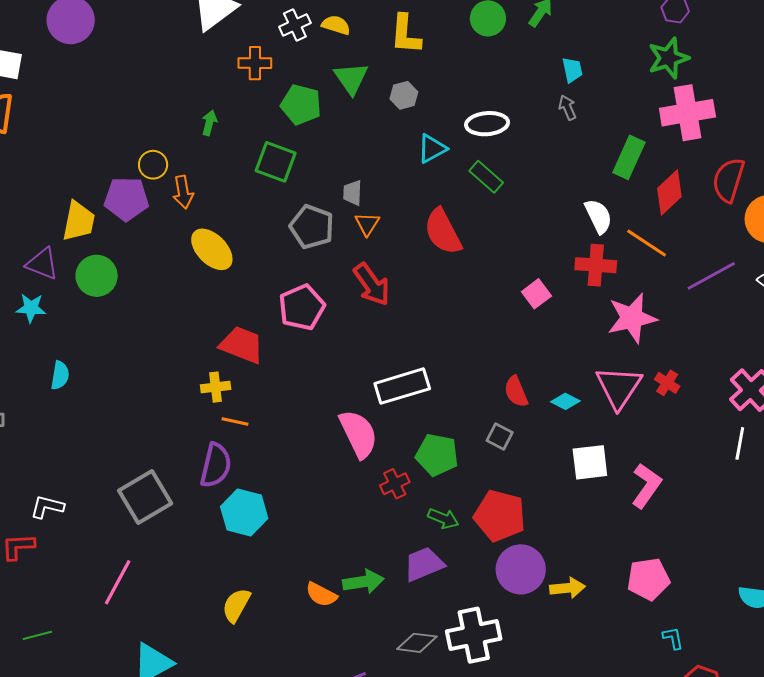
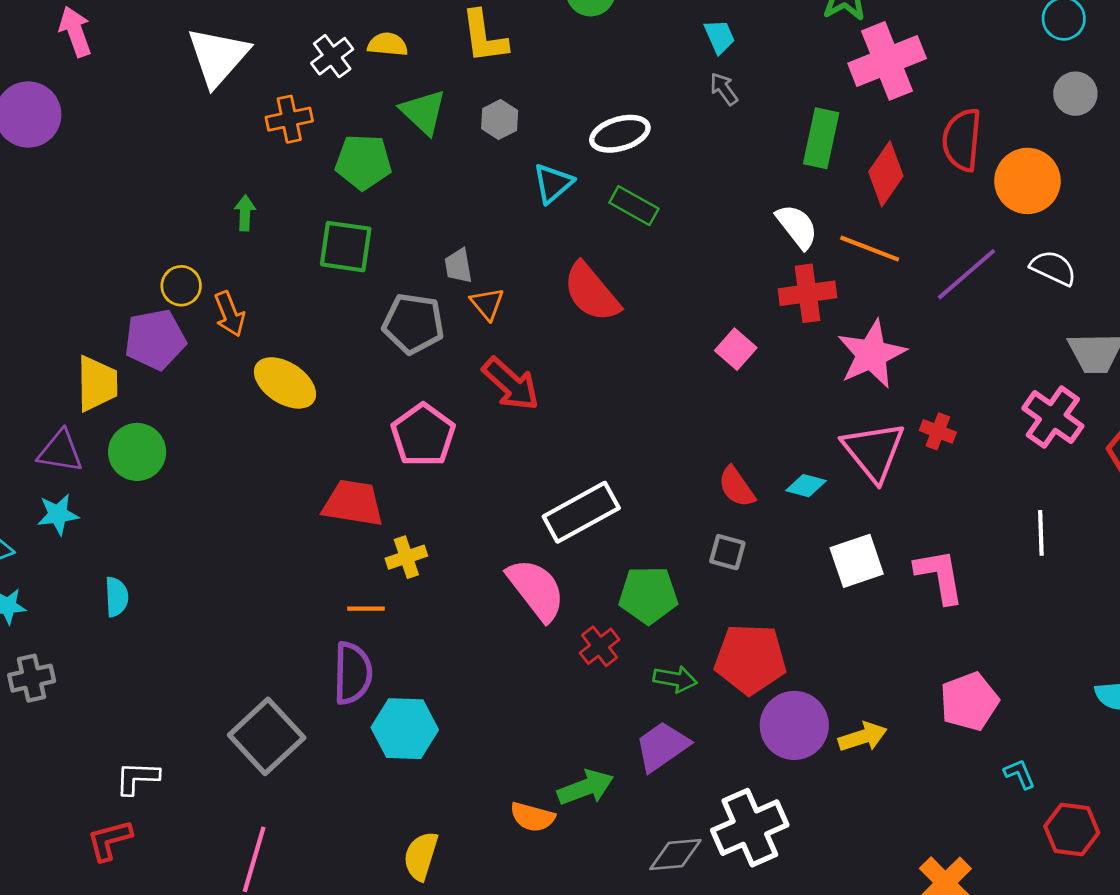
yellow cross: (216, 387) -> (406, 557), moved
white line: (740, 443) -> (1041, 533), moved
pink L-shape: (646, 486) -> (940, 576), turned -33

